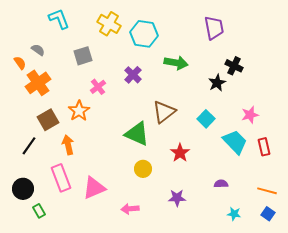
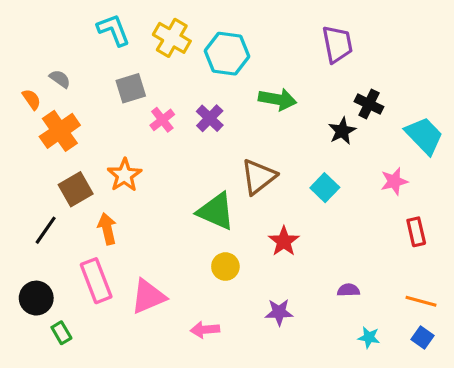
cyan L-shape: (59, 19) -> (113, 30), moved
pink cross: (98, 87) -> (162, 120), moved
cyan trapezoid: (235, 142) -> (424, 136), moved

